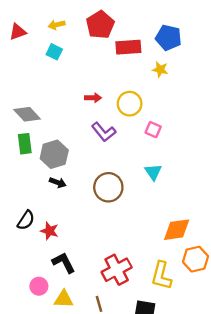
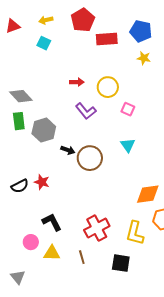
yellow star: (160, 69) -> (144, 58), moved
black arrow: (58, 183) -> (68, 150), moved
black semicircle: (26, 220) -> (20, 186), turned 30
red star: (49, 231) -> (42, 182), moved

